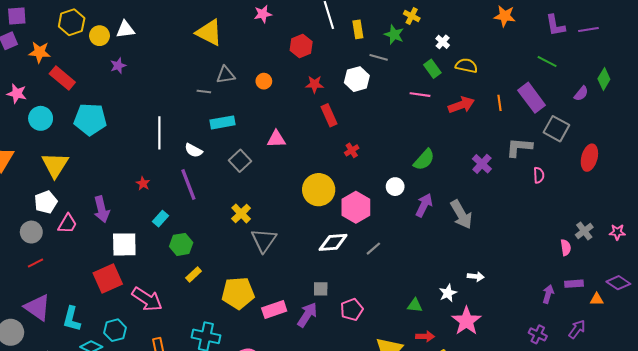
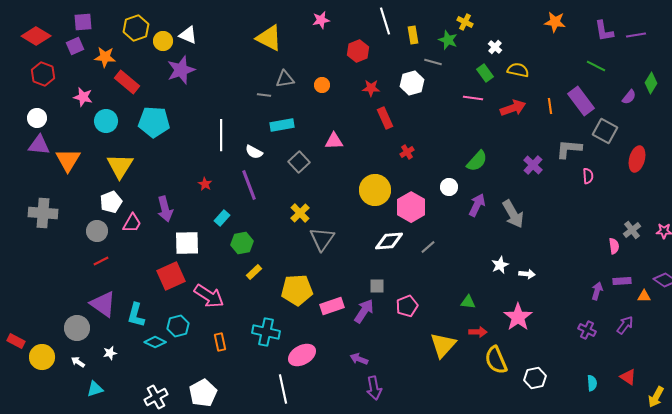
white triangle: (125, 29) -> (188, 35), turned 30
purple star: (118, 66) -> (181, 70), size x1.8
white star: (448, 293) -> (500, 265), moved

